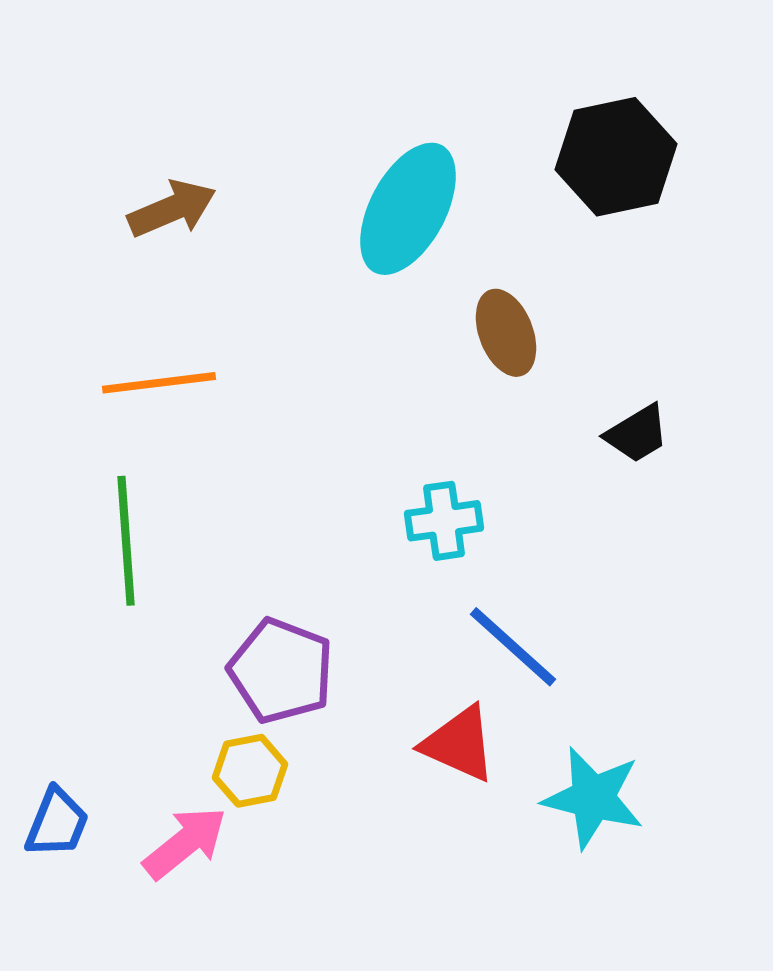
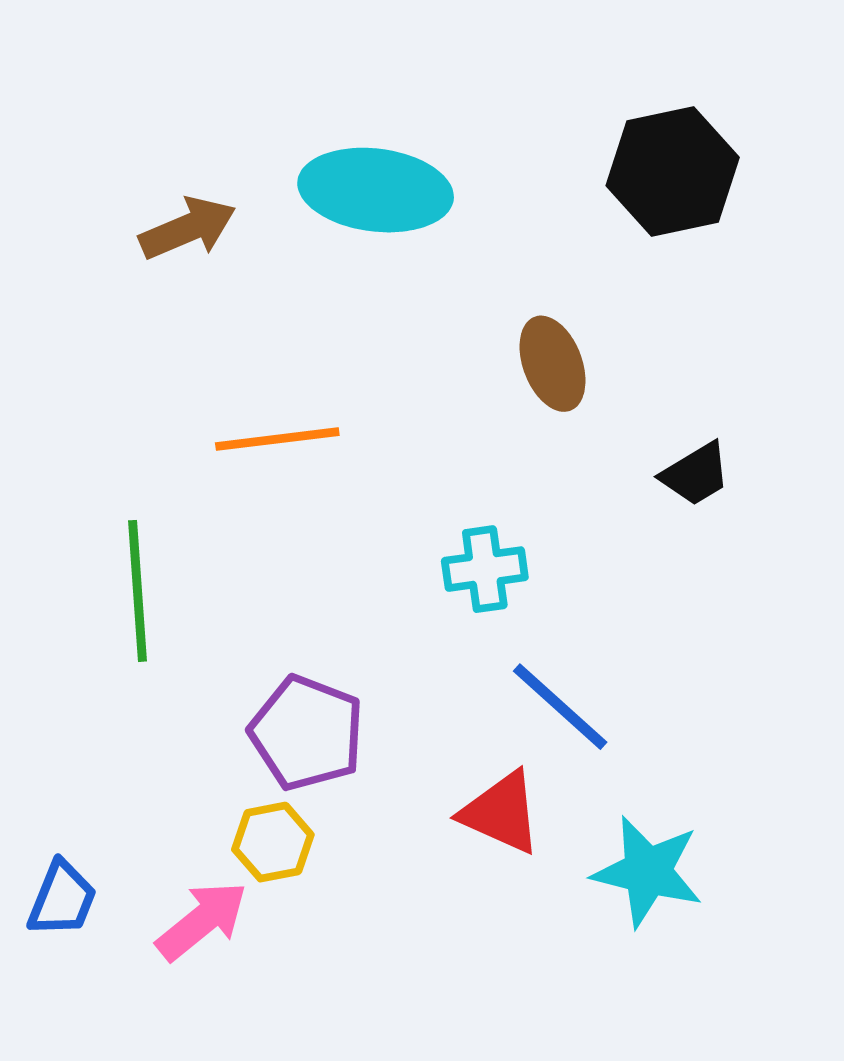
cyan ellipse: (408, 209) -> (376, 190), moved, turned 69
orange line: (159, 383) -> (277, 439), moved

